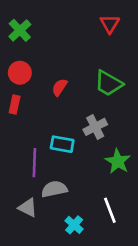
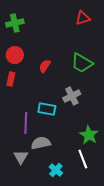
red triangle: (110, 24) -> (83, 18), turned 42
green cross: (20, 30) -> (15, 23), turned 30
green star: (118, 161) -> (89, 135), moved
gray triangle: (28, 208) -> (21, 157), turned 35

